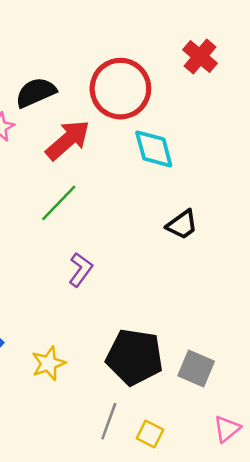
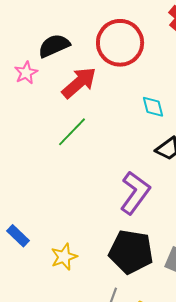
cyan diamond: (154, 149) -> (153, 107), moved, size x0.7
purple L-shape: (81, 270) -> (135, 193), moved, size x1.6

